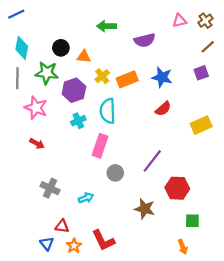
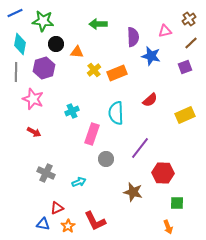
pink triangle: (179, 21) -> (165, 31), moved
purple semicircle: (145, 40) -> (133, 37), turned -78
green star: (47, 73) -> (43, 21), moved
blue star: (162, 77) -> (151, 56), moved
purple hexagon: (74, 90) -> (44, 68), moved
cyan semicircle: (108, 111) -> (116, 113), moved
red triangle: (62, 226) -> (57, 208), turned -32
blue triangle: (47, 244) -> (43, 224), turned -40

